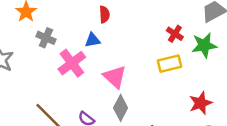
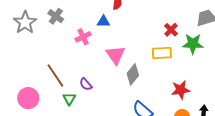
gray cross: (46, 38) -> (56, 16), moved
pink cross: (72, 63) -> (83, 37), size x0.7
gray diamond: (121, 108) -> (133, 74), moved

